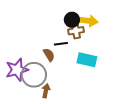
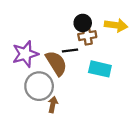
yellow arrow: (88, 21) -> (116, 25), moved
brown semicircle: (49, 55) -> (56, 63), size x1.6
purple star: (17, 70) -> (25, 54), moved

